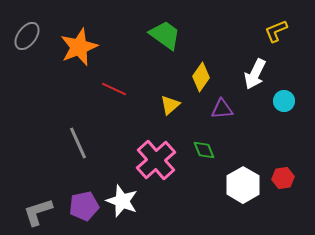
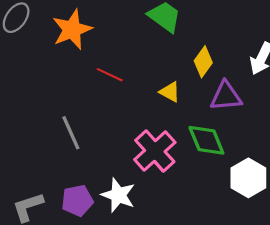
yellow triangle: (170, 105) -> (170, 92), turned -50
purple triangle: (222, 109) -> (226, 96), size x1.4
green diamond: (204, 150) -> (206, 140), size x1.6

